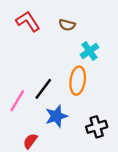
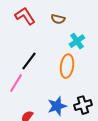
black line: (43, 89) -> (29, 61), moved
blue star: (56, 116) -> (57, 106), moved

